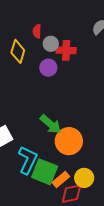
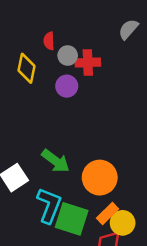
green arrow: (51, 124) -> (56, 161), moved
orange rectangle: (61, 180) -> (108, 213), moved

